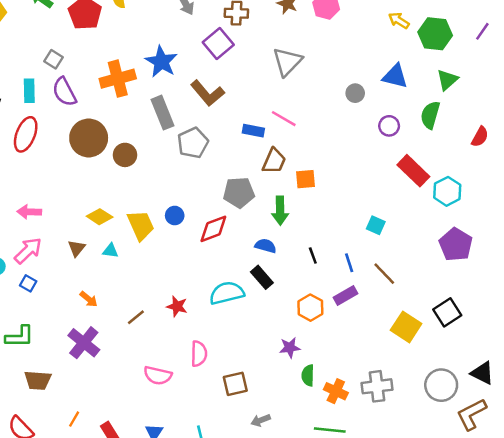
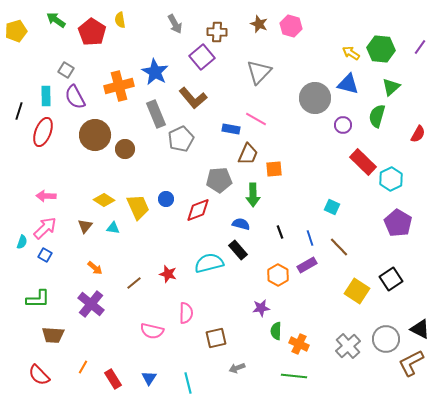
yellow arrow: (399, 20) -> (351, 53), moved
gray circle: (355, 93) -> (315, 98), size x2.0
gray cross: (377, 386) -> (348, 346), moved, turned -35

